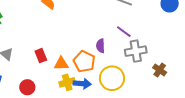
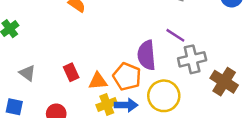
purple semicircle: (100, 46) -> (147, 55), size x1.6
brown cross: (160, 70) -> (224, 82), size x1.5

